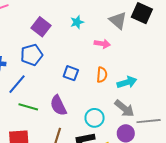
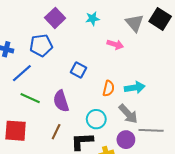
orange semicircle: (102, 75) -> (109, 88), moved

